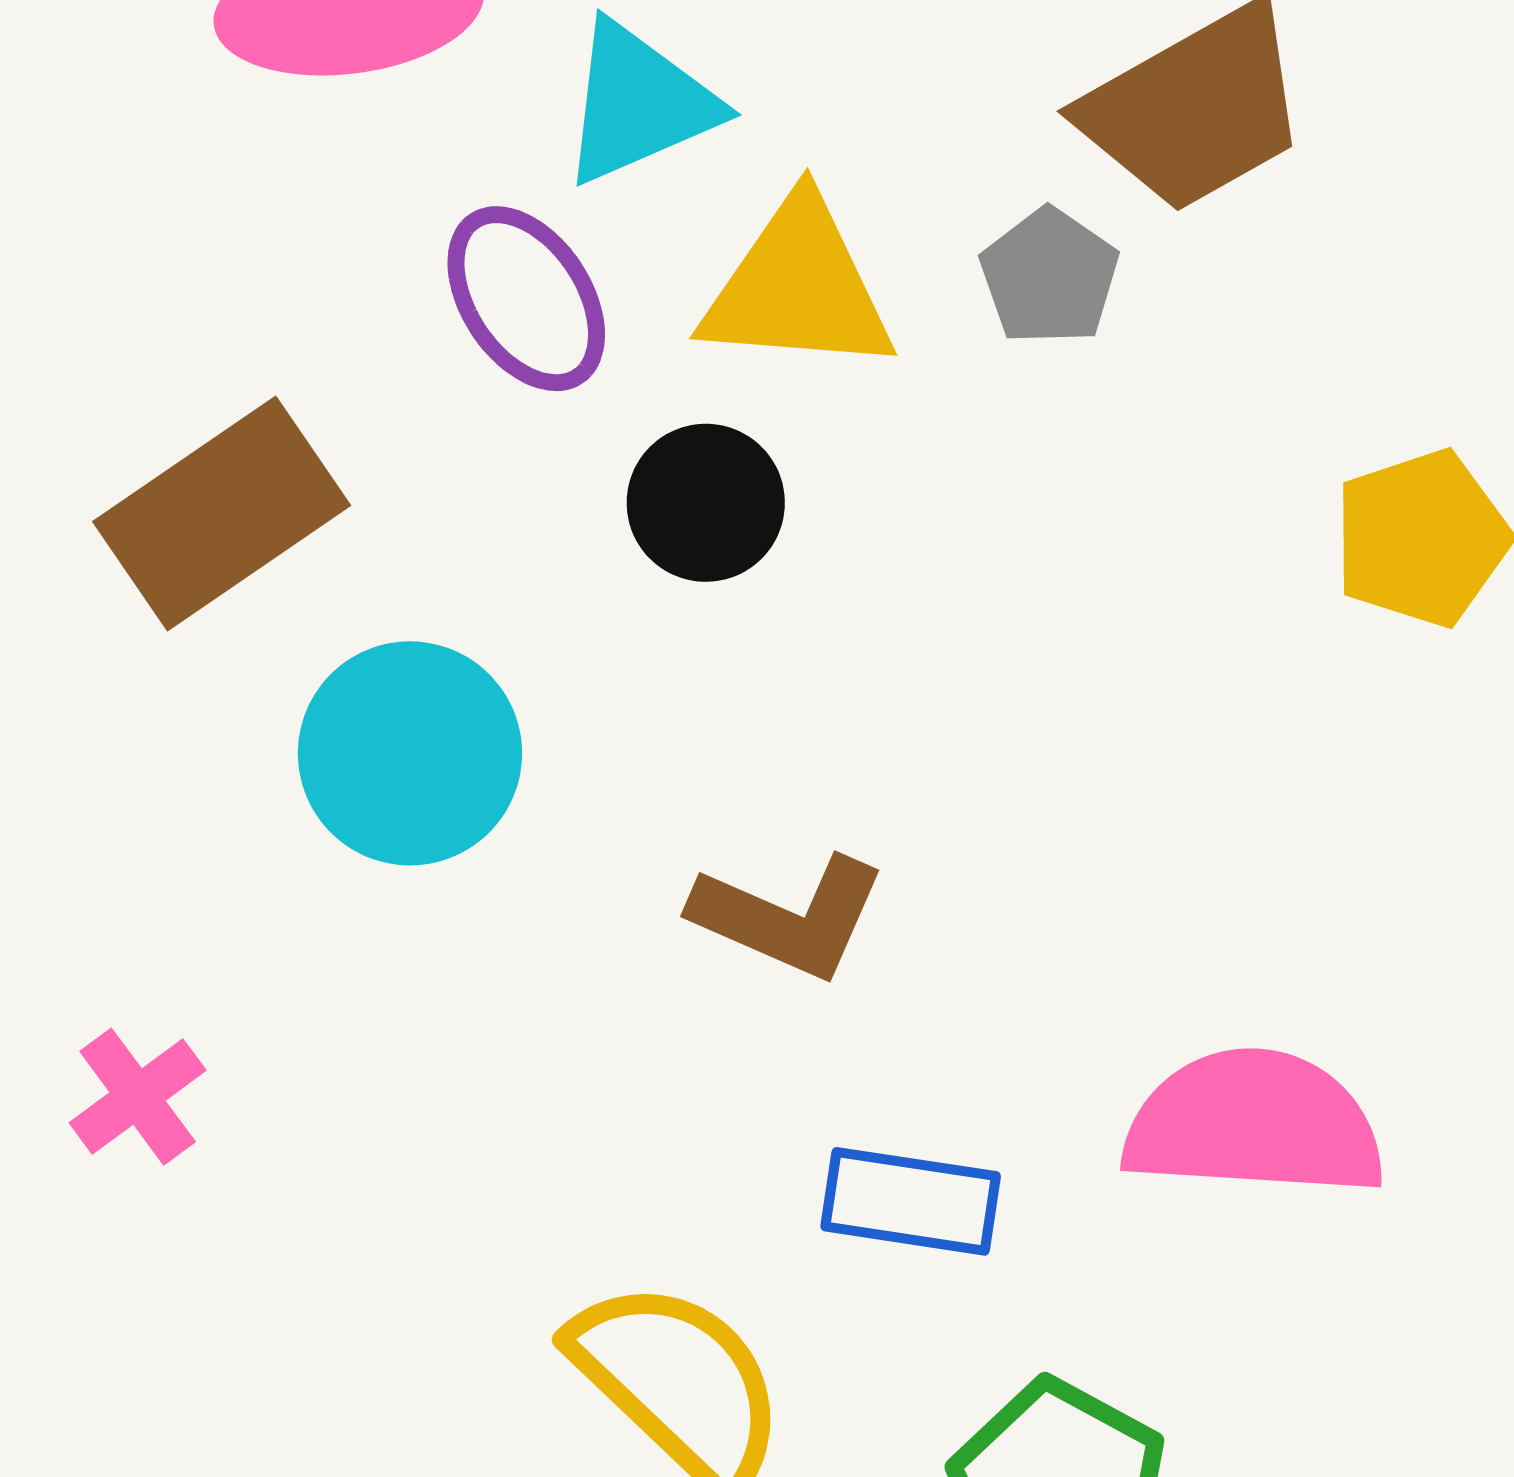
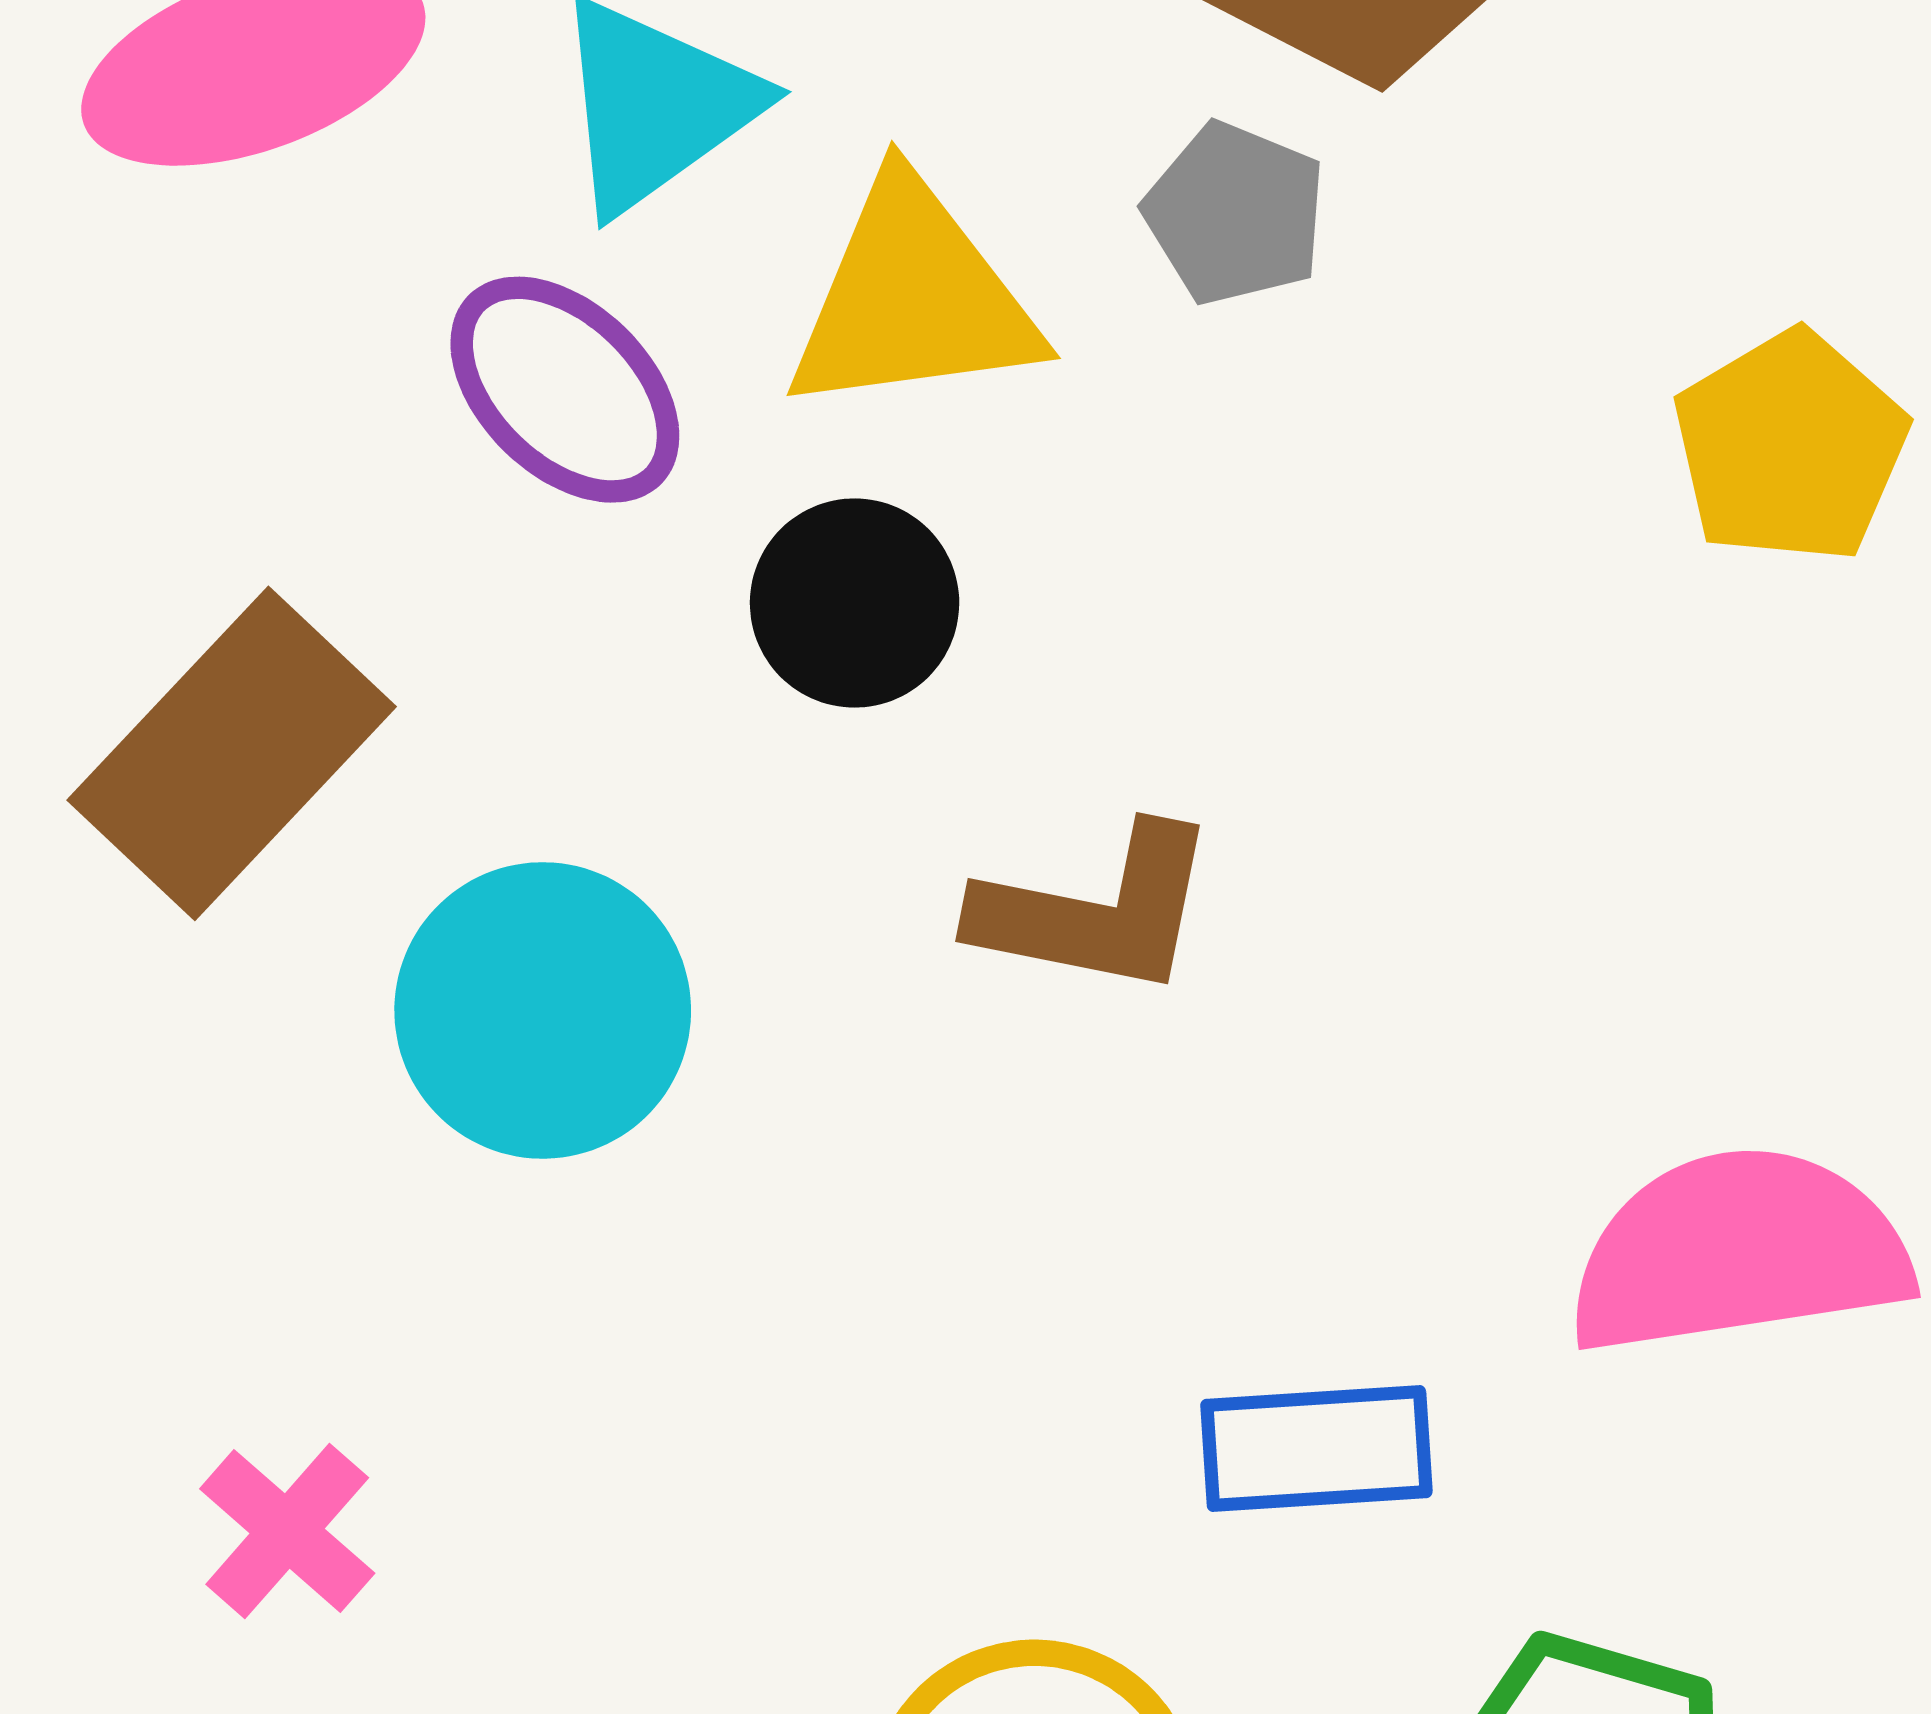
brown L-shape: (789, 917) -> (1096, 911), moved

